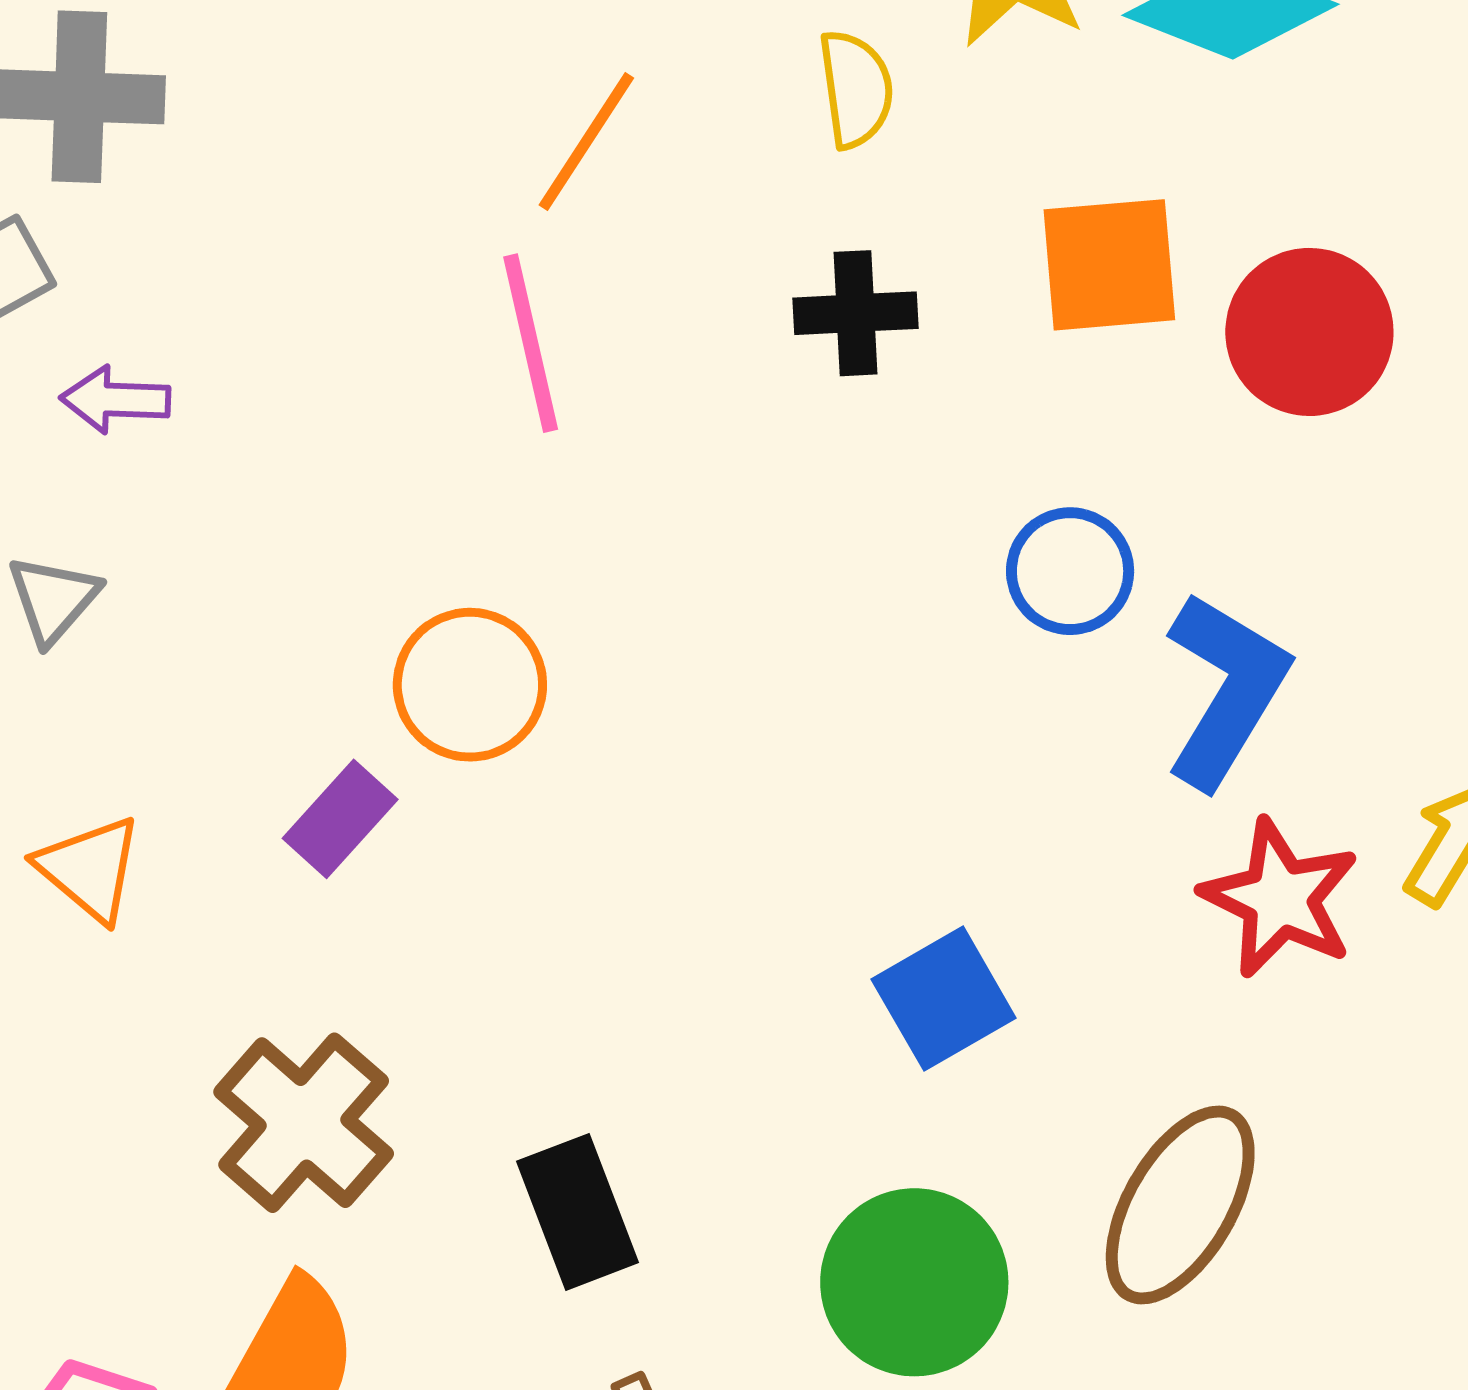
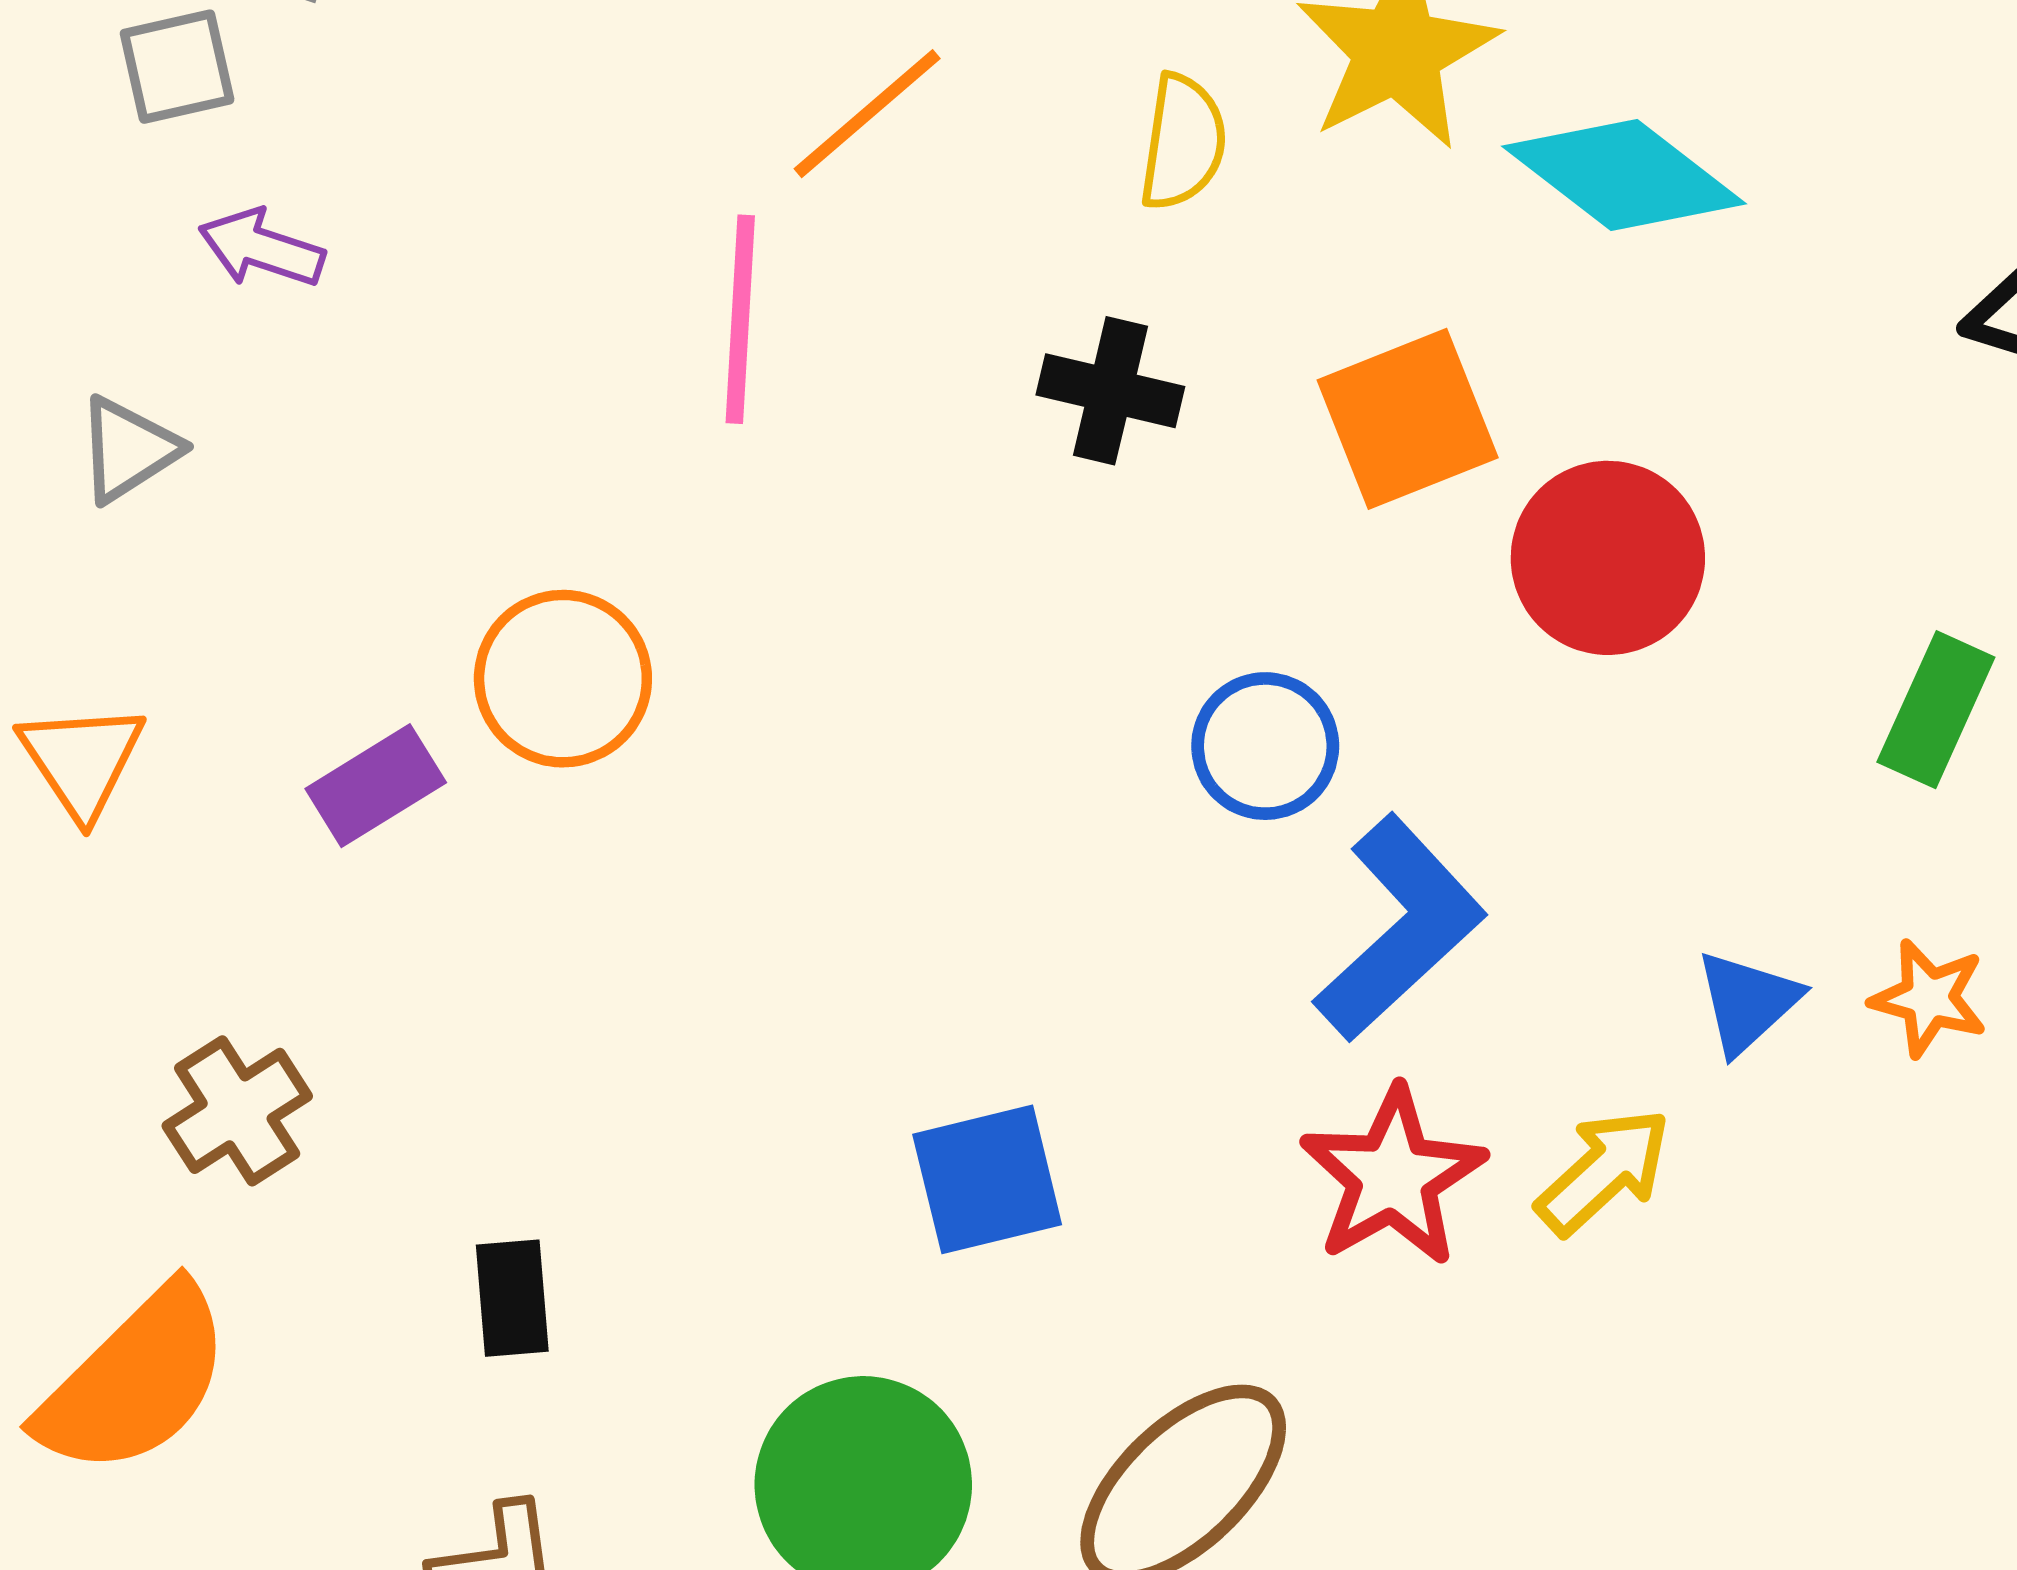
orange square: (1109, 265) -> (1408, 419), turned -33
brown cross: (304, 1123) -> (237, 1111), size x0.7
black rectangle: (577, 1212) -> (512, 1298), size x0.7

